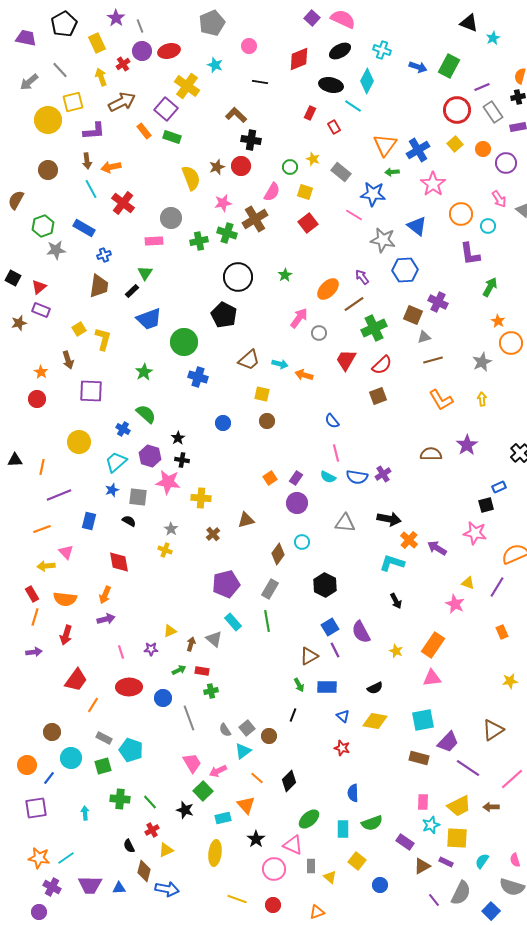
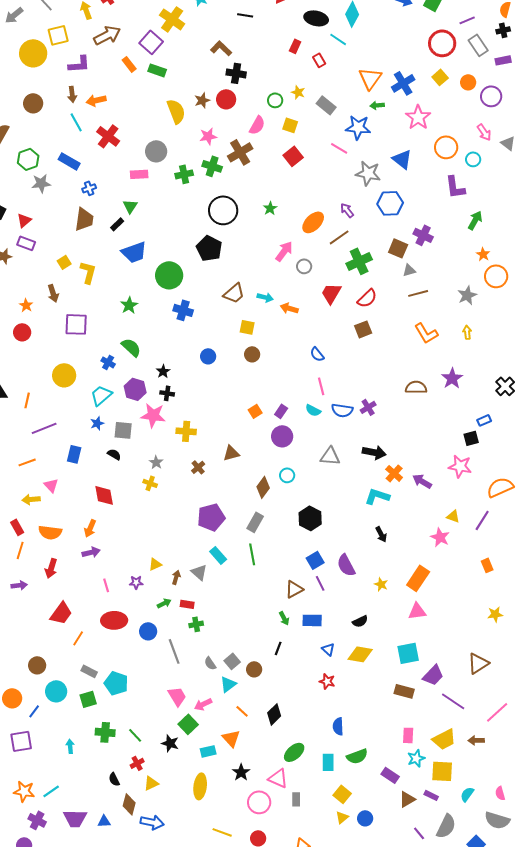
yellow triangle: (330, 877) -> (342, 817), moved, turned 40

